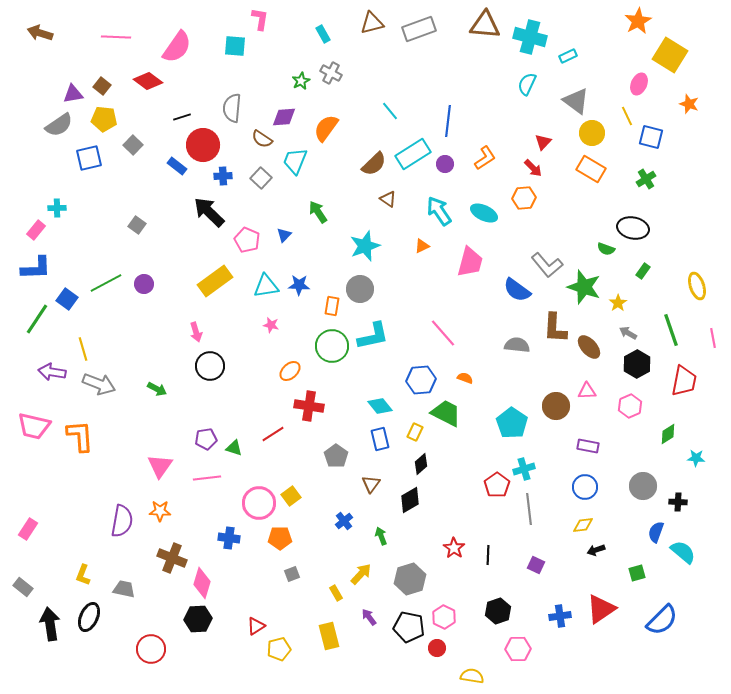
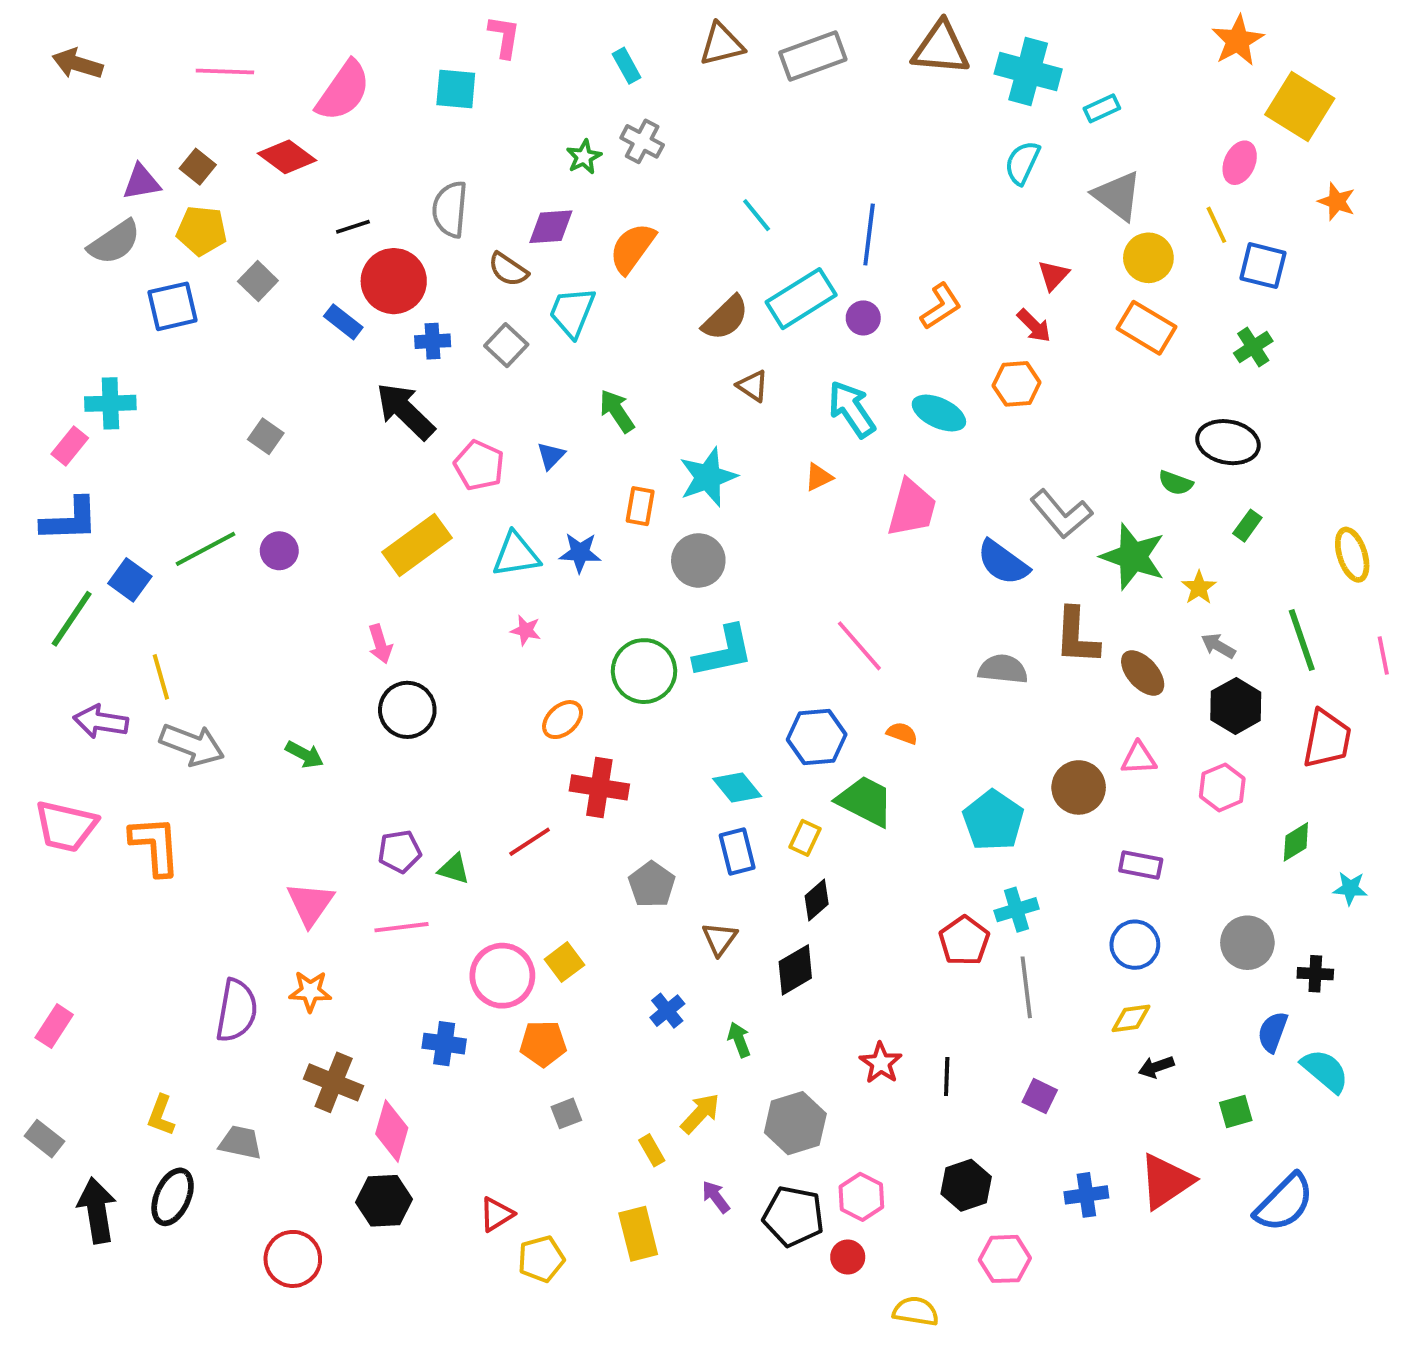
cyan cross: (57, 208) -> (110, 403), size x1.4
orange rectangle: (332, 306) -> (640, 506), moved

